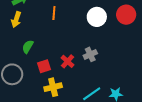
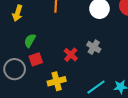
gray cross: (90, 54) -> (94, 47), turned -32
red square: (44, 66) -> (36, 59), moved

